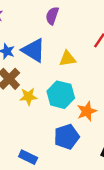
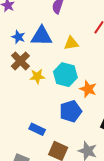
blue triangle: (33, 50) -> (42, 36), turned -30
orange star: (87, 111) -> (88, 89), turned -30

